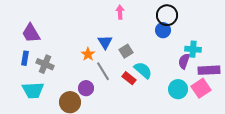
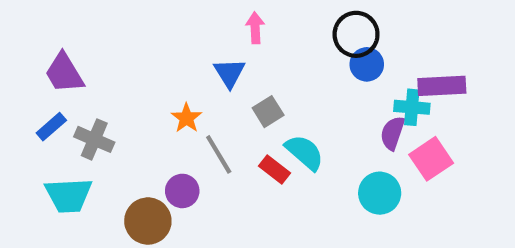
blue circle: (163, 30) -> (367, 64), moved
blue triangle: (105, 42) -> (229, 73), moved
blue rectangle: (25, 58) -> (51, 127), turned 40
purple rectangle: (209, 70) -> (442, 86), moved
pink square: (201, 88) -> (431, 159), moved

